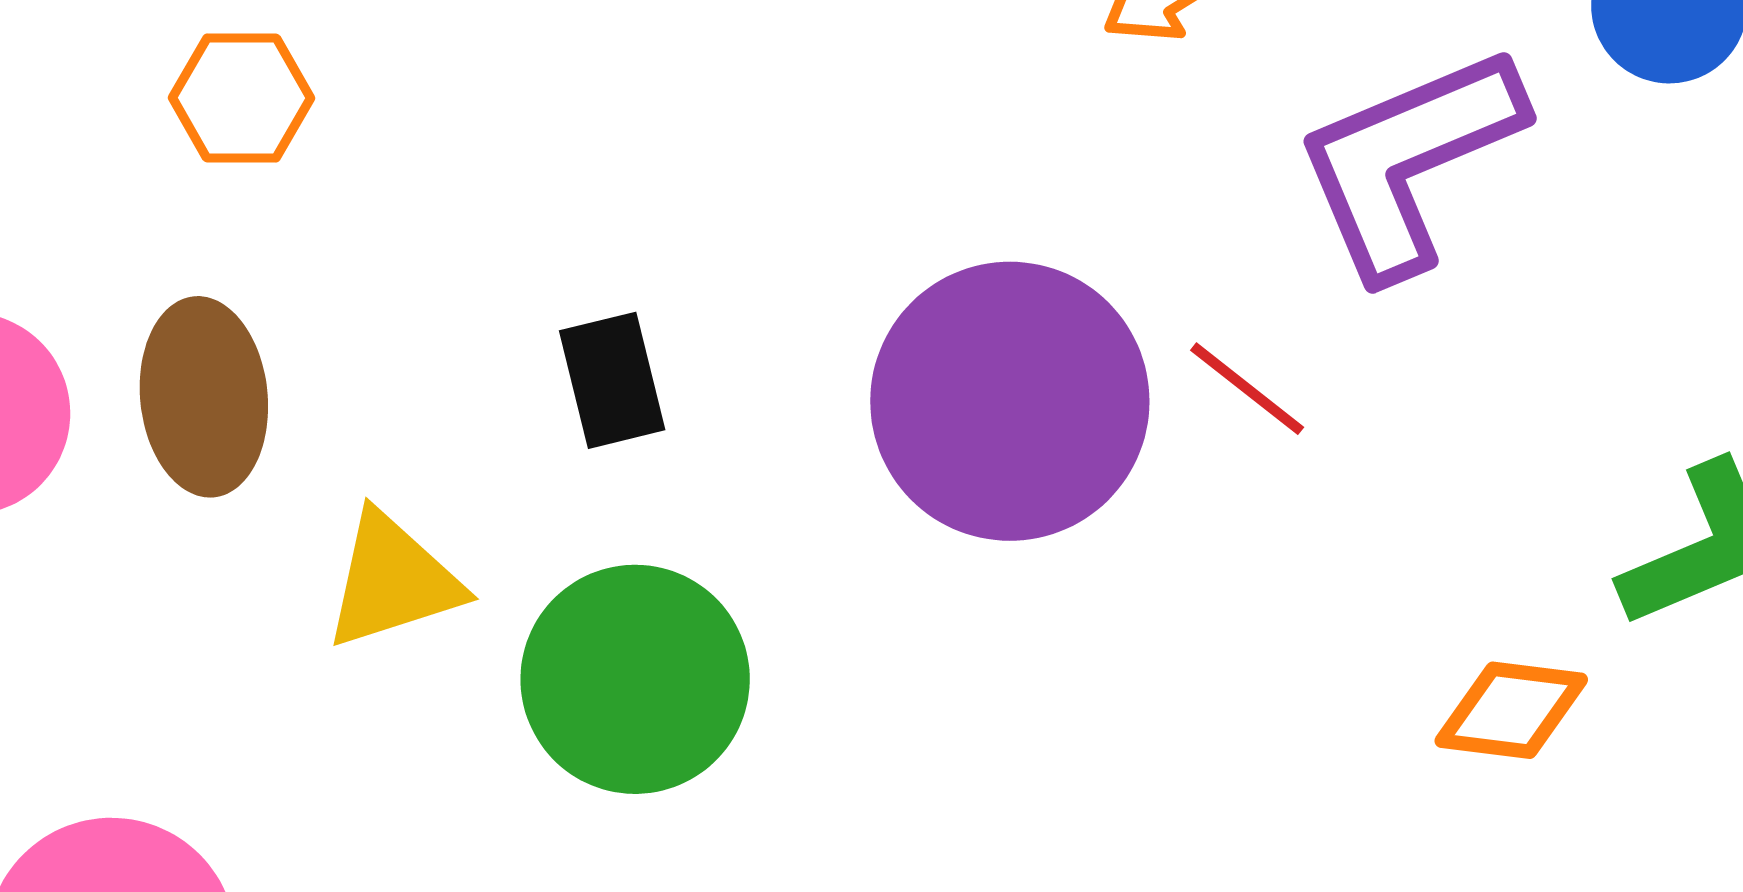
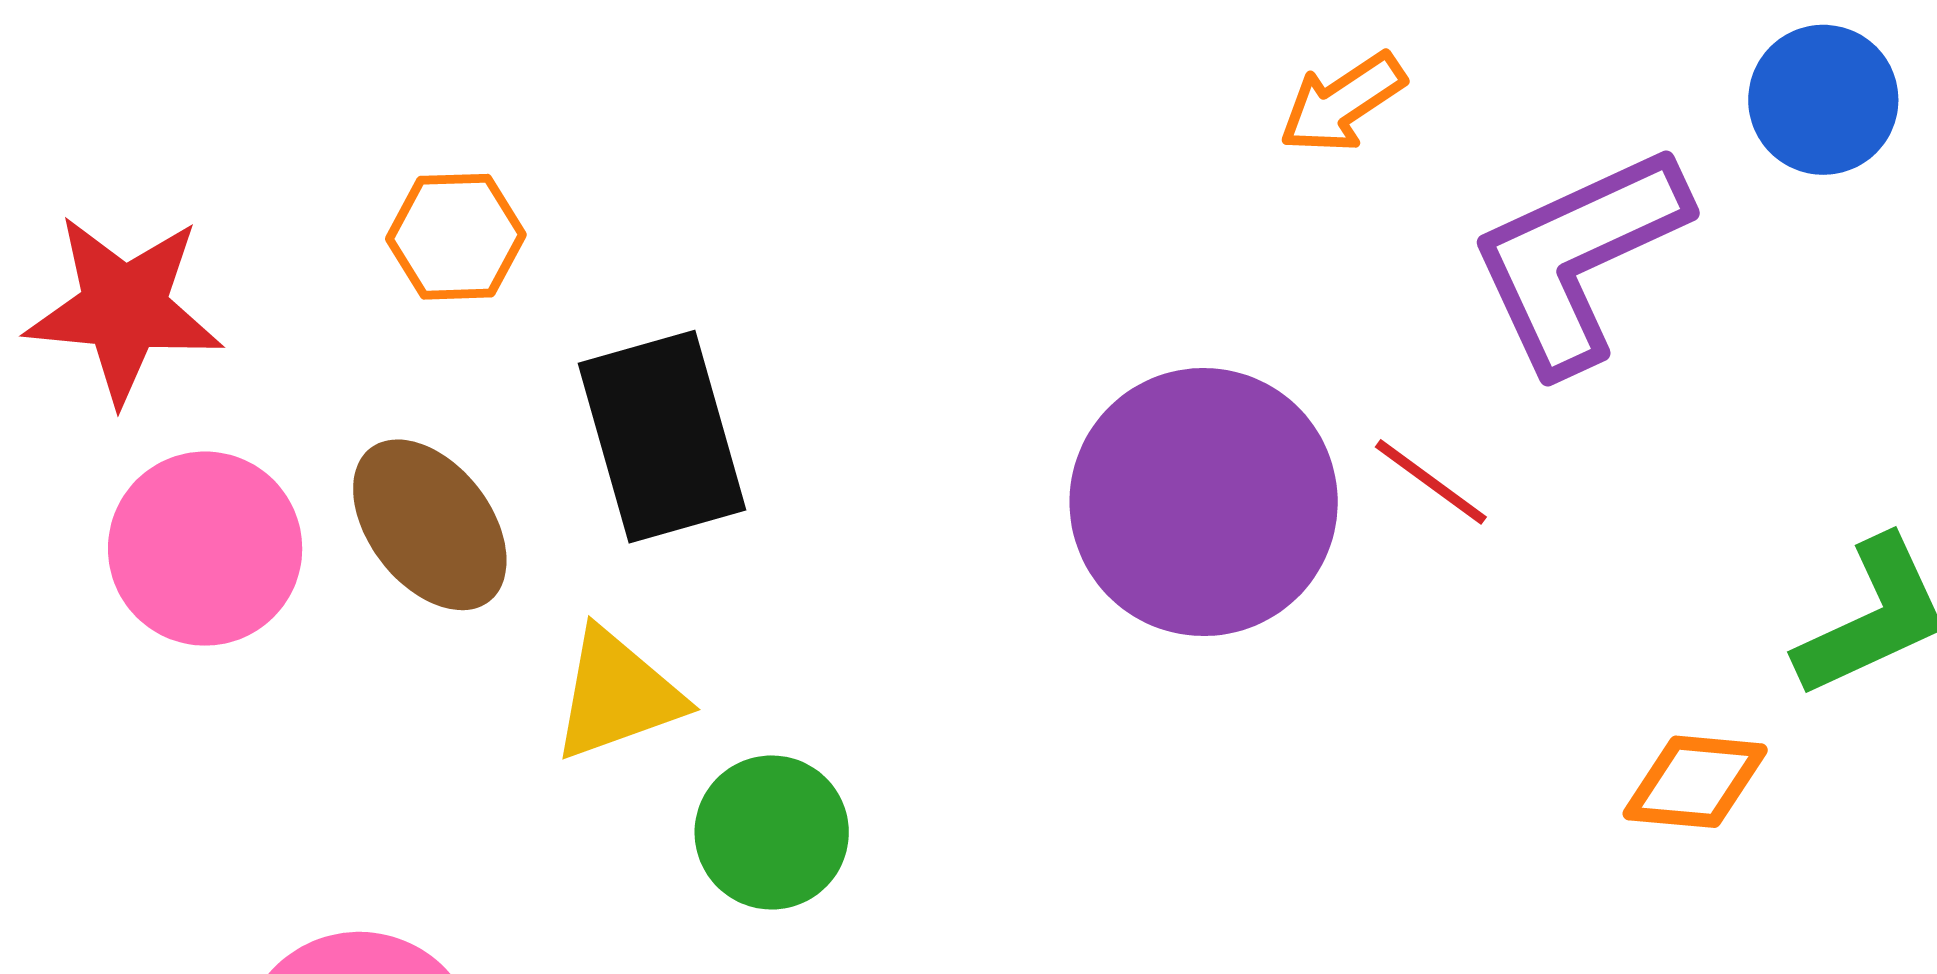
black rectangle: (612, 380) -> (662, 437), moved, size x1.6
brown ellipse: (204, 397) -> (430, 525), turned -30
green circle: (635, 679) -> (772, 832), moved, size x0.7

